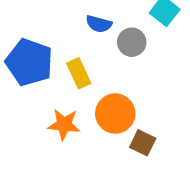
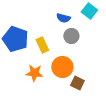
blue semicircle: (99, 24) -> (63, 18), moved
gray circle: (132, 42) -> (71, 36), moved

